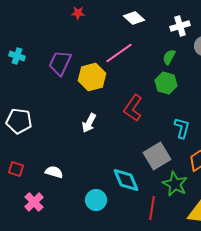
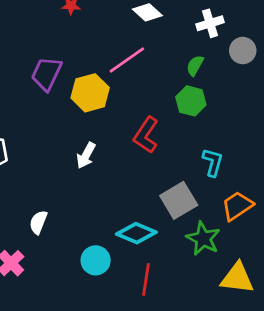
white semicircle: (54, 172) -> (38, 222), turned -84
cyan diamond: (126, 180) -> (136, 233), turned -44
red line: (152, 208) -> (146, 279), moved

